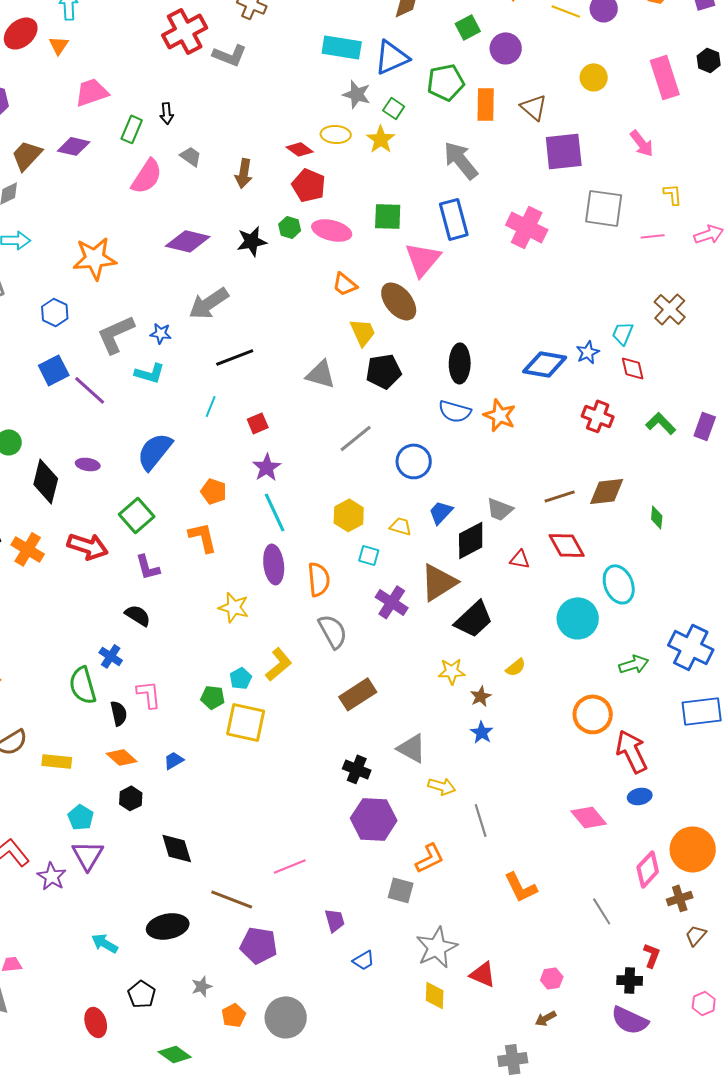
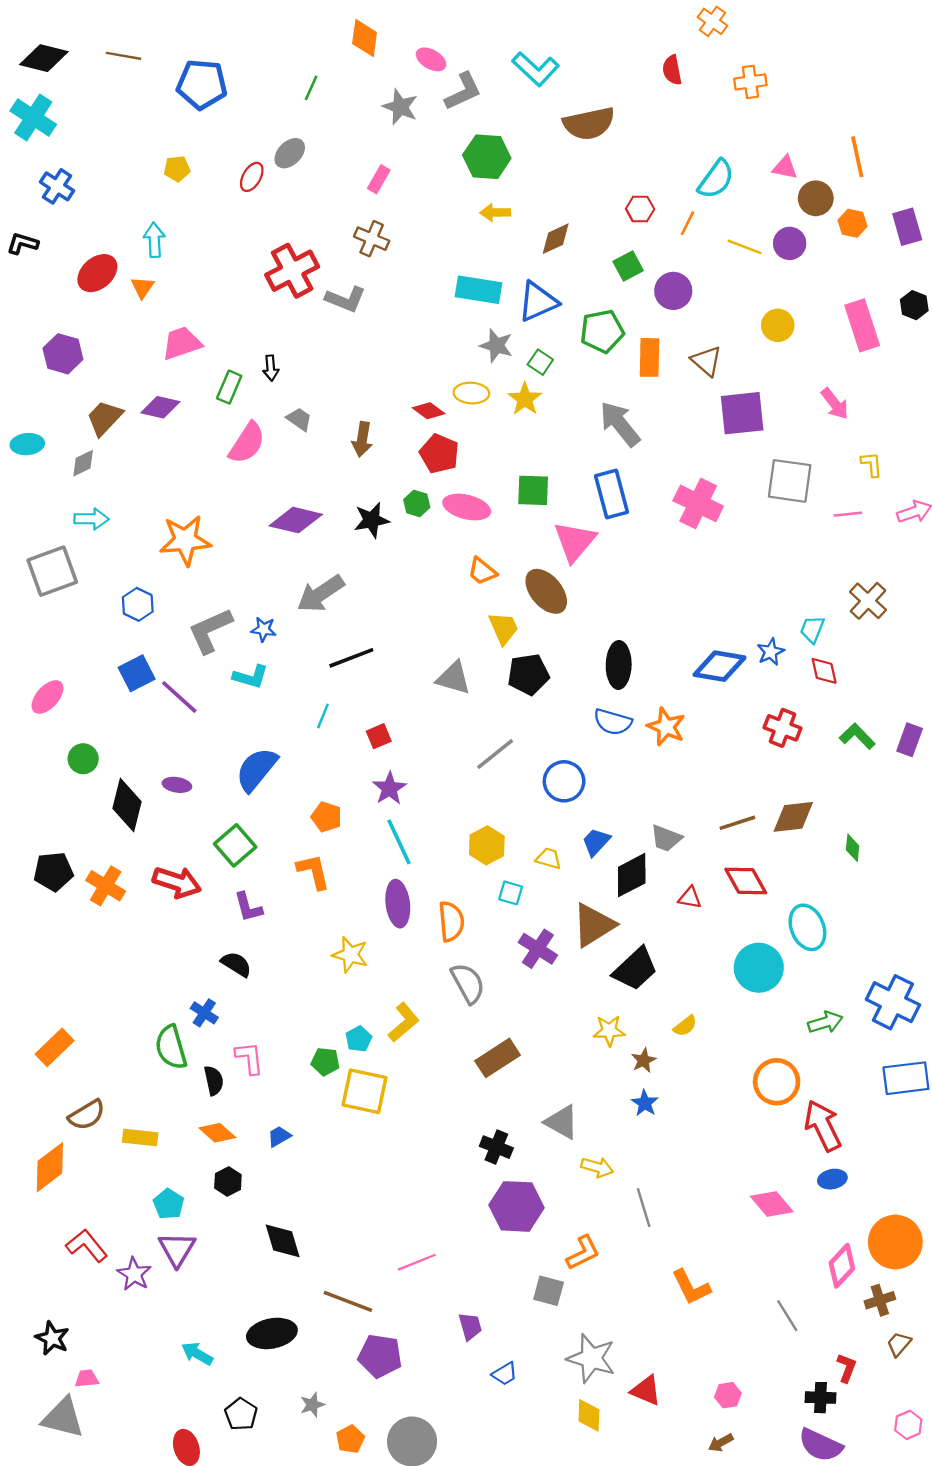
gray star: (437, 947) -> (591, 1358), turned -30

